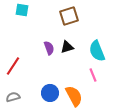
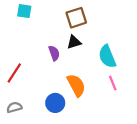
black triangle: (67, 47) -> (74, 42), moved
pink line: (93, 75) -> (113, 83), moved
orange semicircle: (74, 96) -> (76, 85), moved

